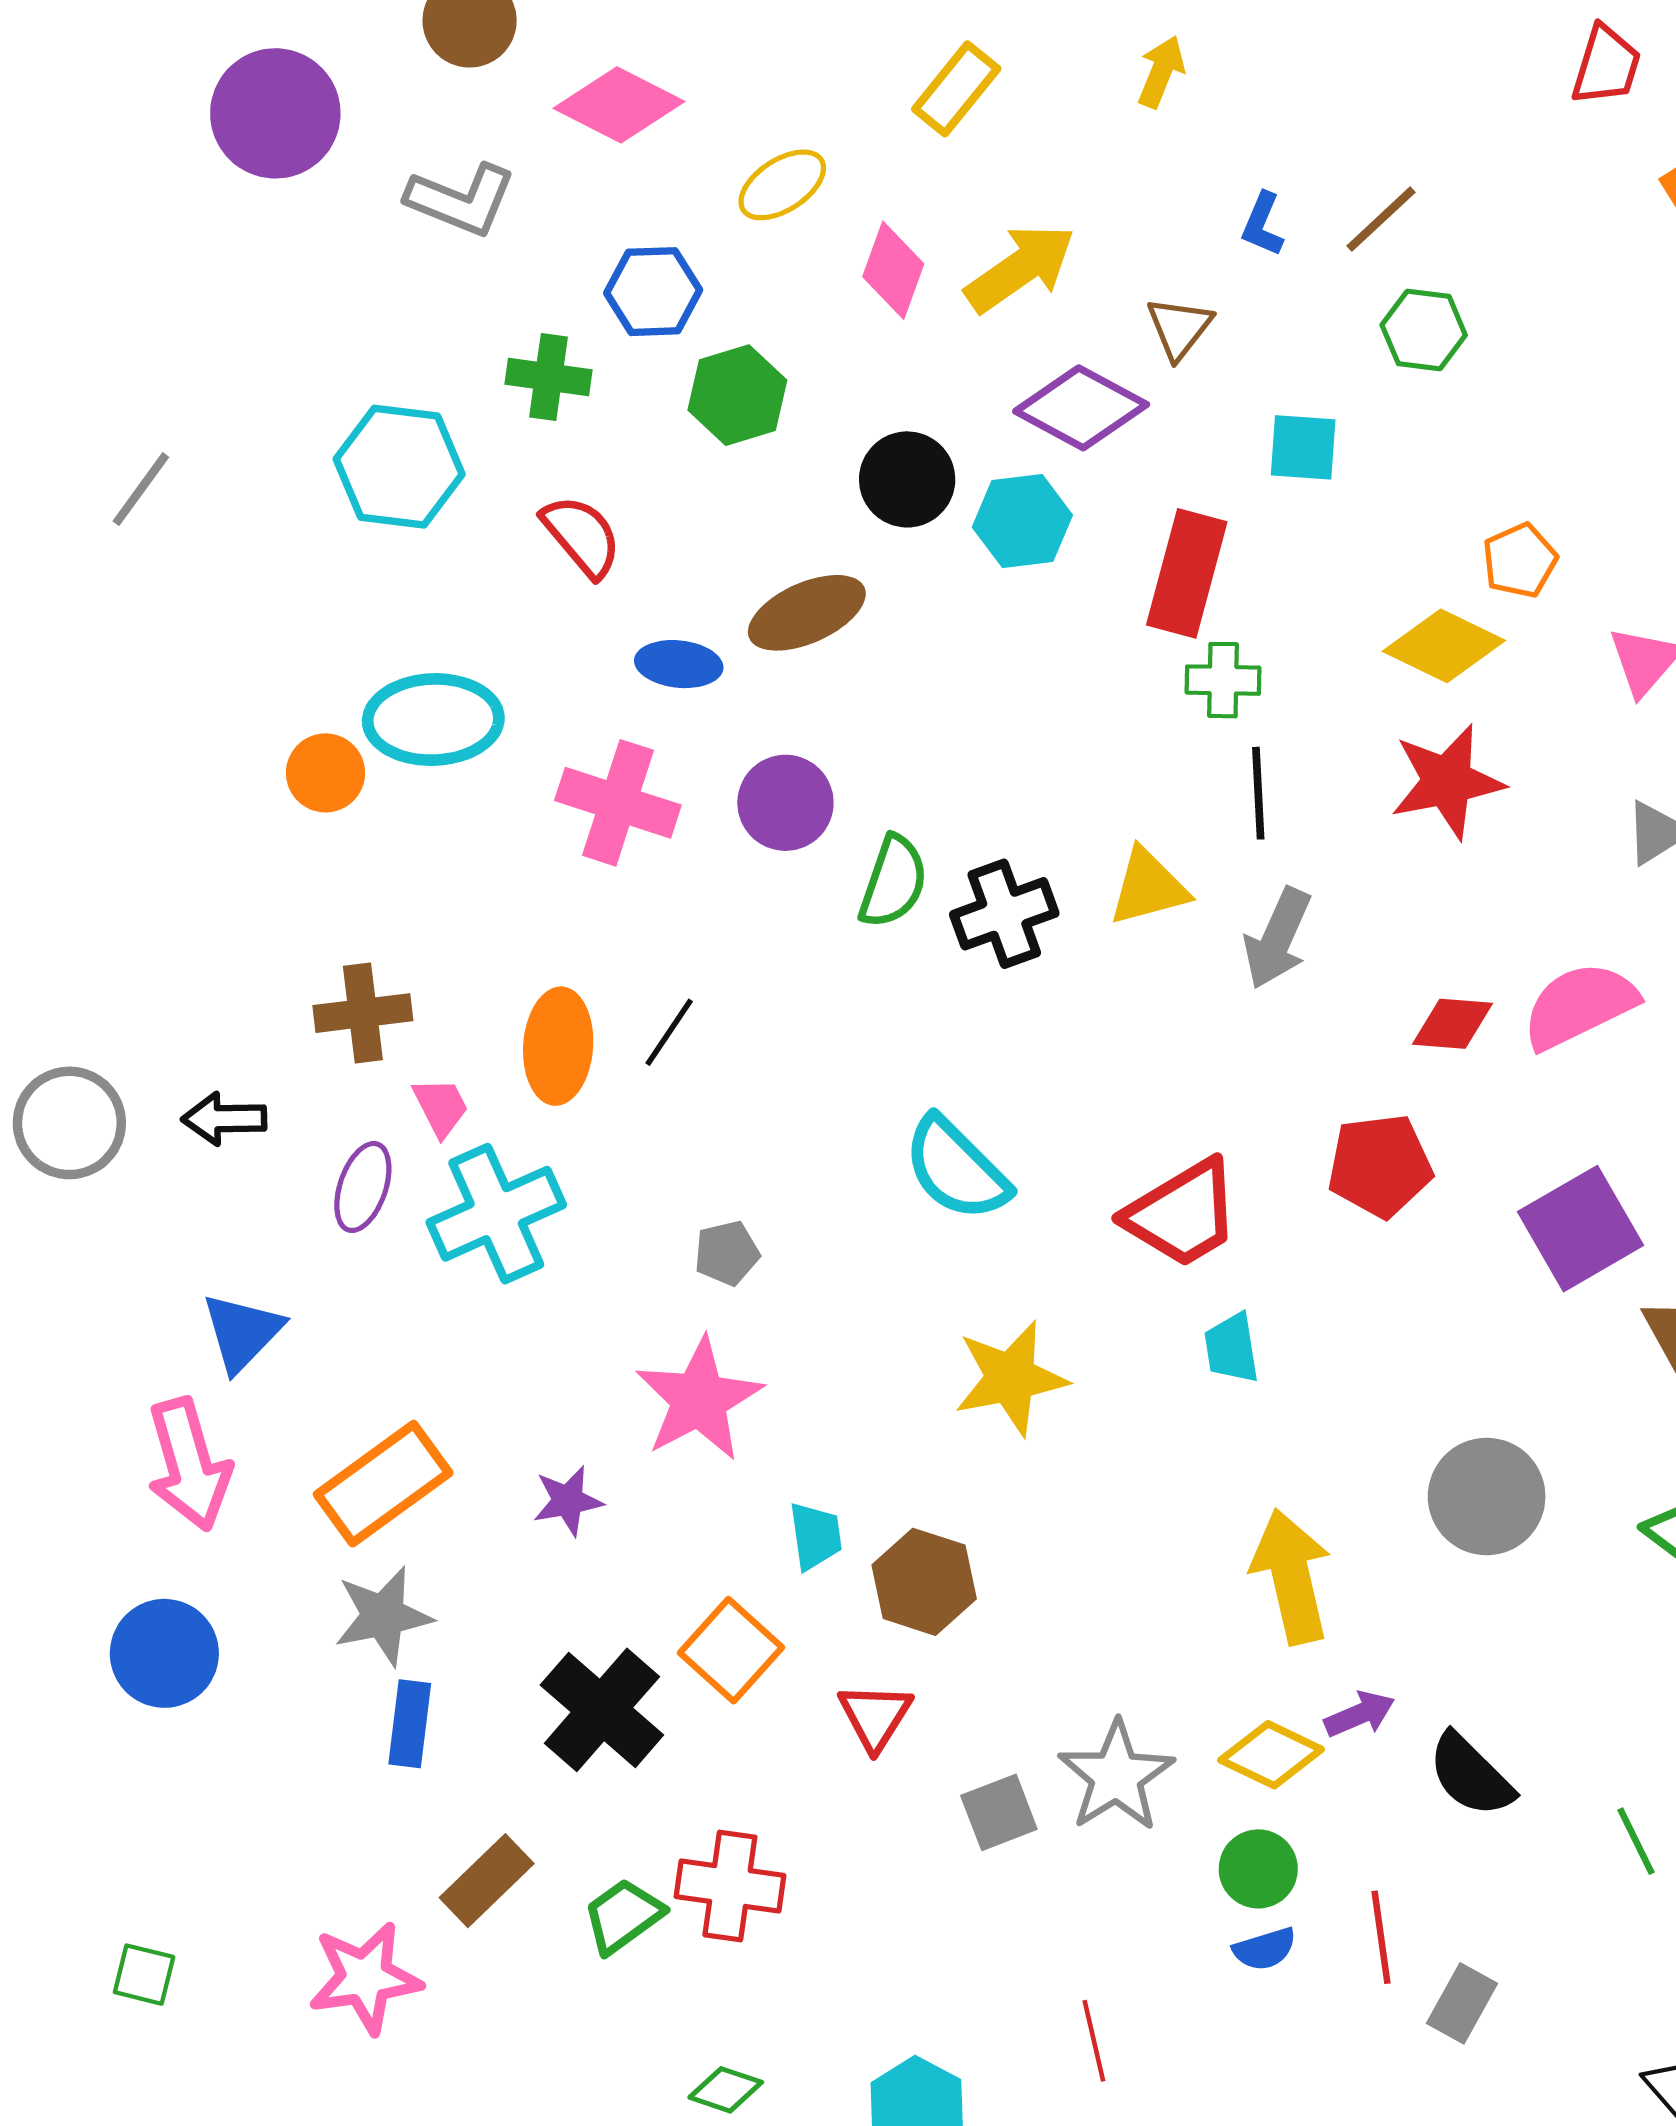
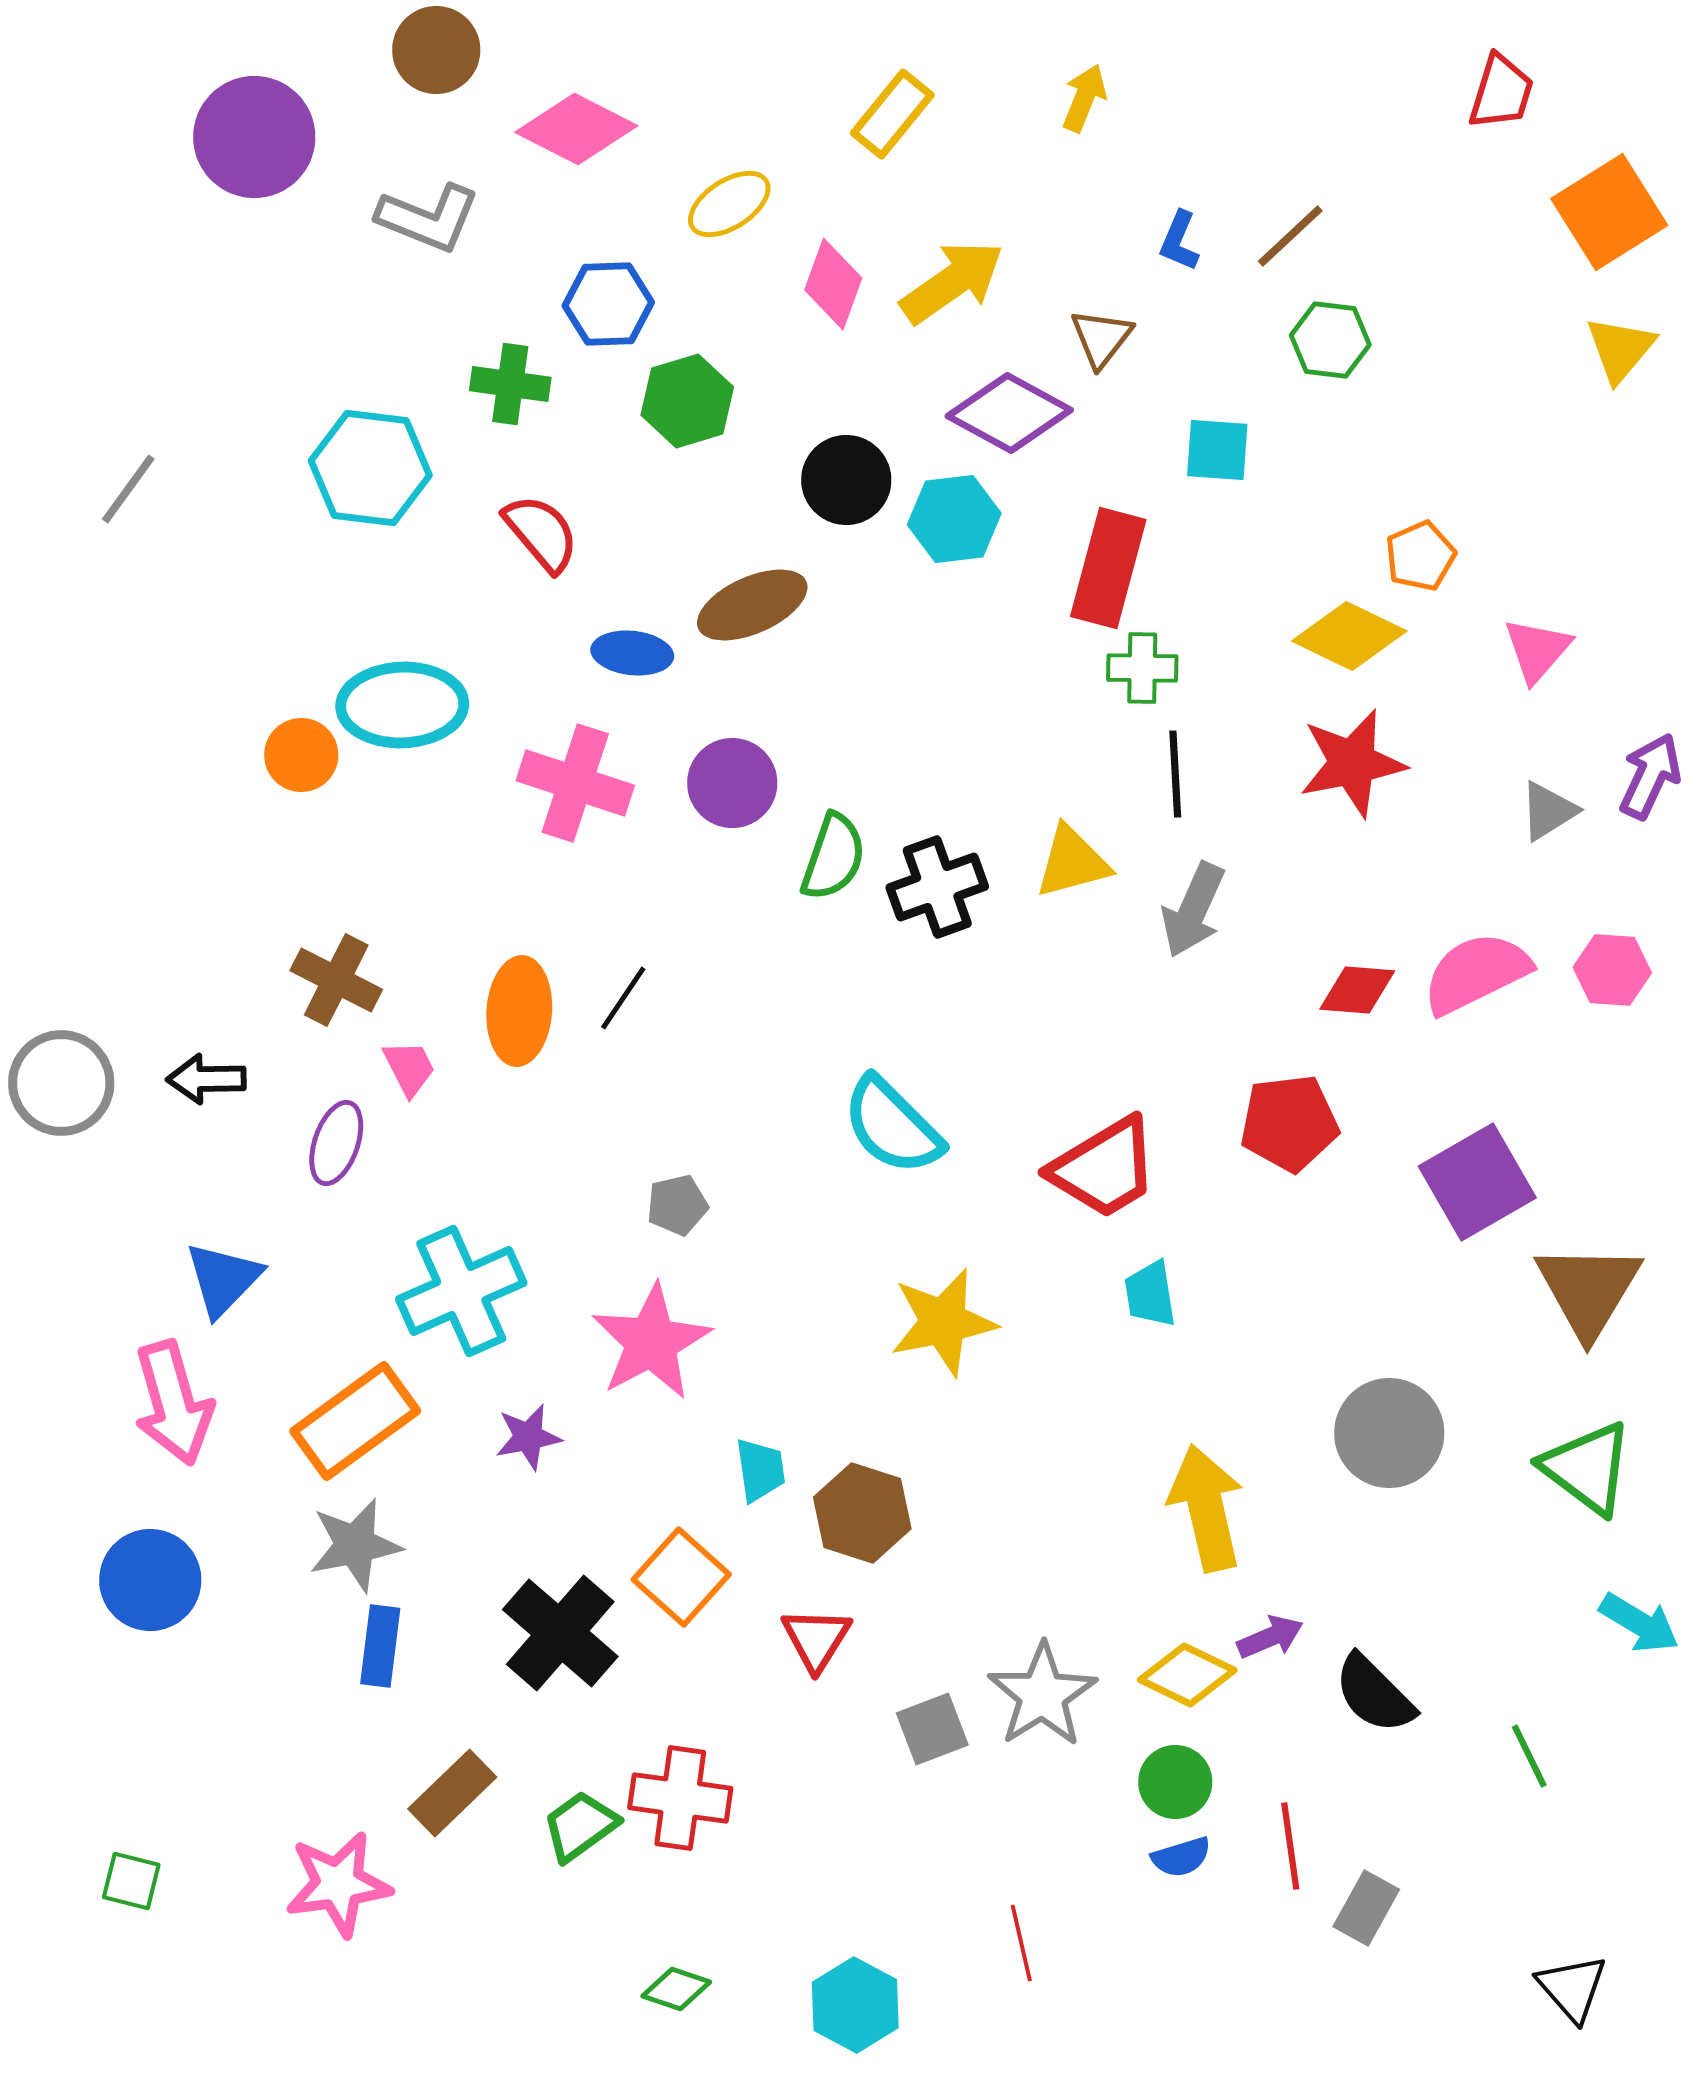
brown cross: (363, 1013) -> (336, 980), turned 34
cyan cross: (496, 1214) -> (461, 1291), moved

